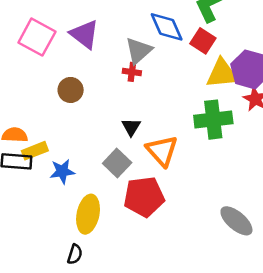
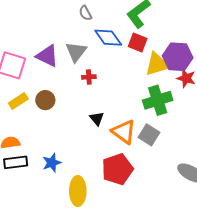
gray triangle: (139, 51) -> (76, 52), moved
yellow rectangle: (35, 151) -> (18, 101), moved
gray square: (117, 163) -> (149, 135), moved

